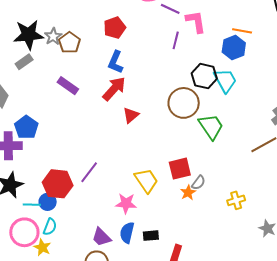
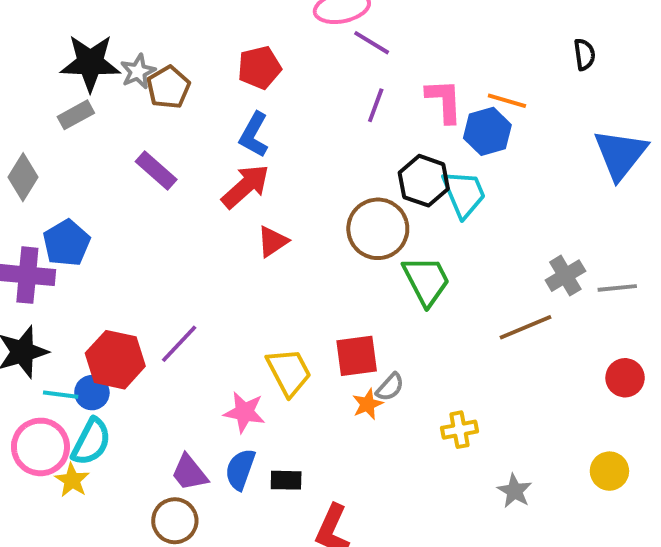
pink L-shape: (196, 22) -> (444, 101), moved
cyan semicircle: (50, 227) -> (91, 442), size x1.4

